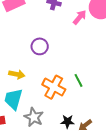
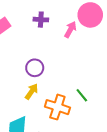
yellow arrow: (17, 74) -> (32, 91), moved, turned -56

